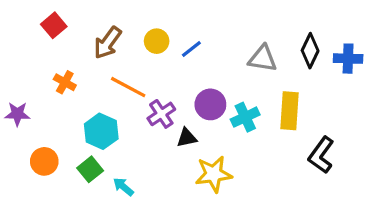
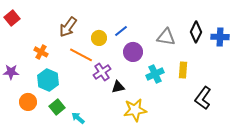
red square: (54, 25) -> (12, 18), moved
yellow circle: (157, 41) -> (99, 38), moved
purple circle: (210, 104) -> (133, 52), moved
yellow rectangle: (290, 111) -> (183, 70), size x0.7
cyan hexagon: (101, 131) -> (48, 80), moved

